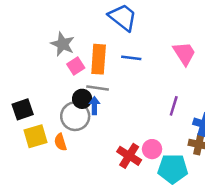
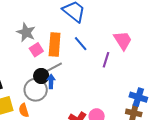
blue line: (131, 58) -> (81, 44), turned 42
gray line: (98, 88) -> (54, 68), turned -36
purple line: (174, 106) -> (106, 60), moved

